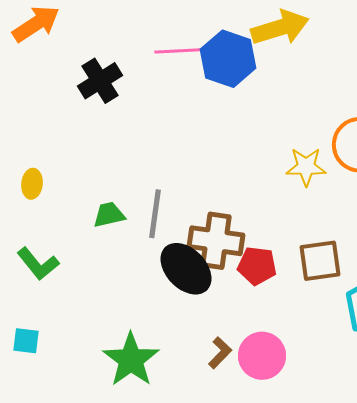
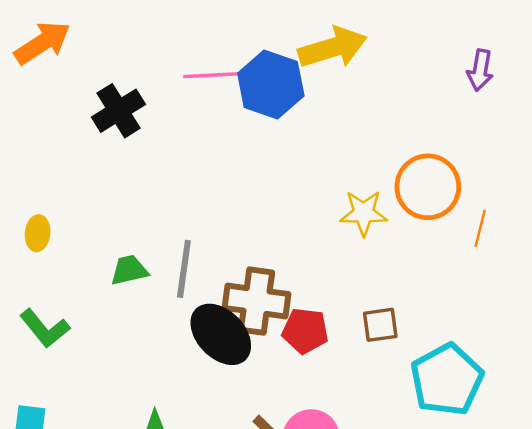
brown square: (320, 261) -> (380, 325), size x0.7

